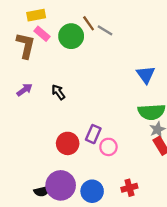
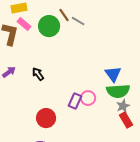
blue triangle: (146, 75) -> (113, 74), moved
purple rectangle: (93, 134) -> (75, 101), moved
pink circle: (108, 147) -> (88, 98), moved

